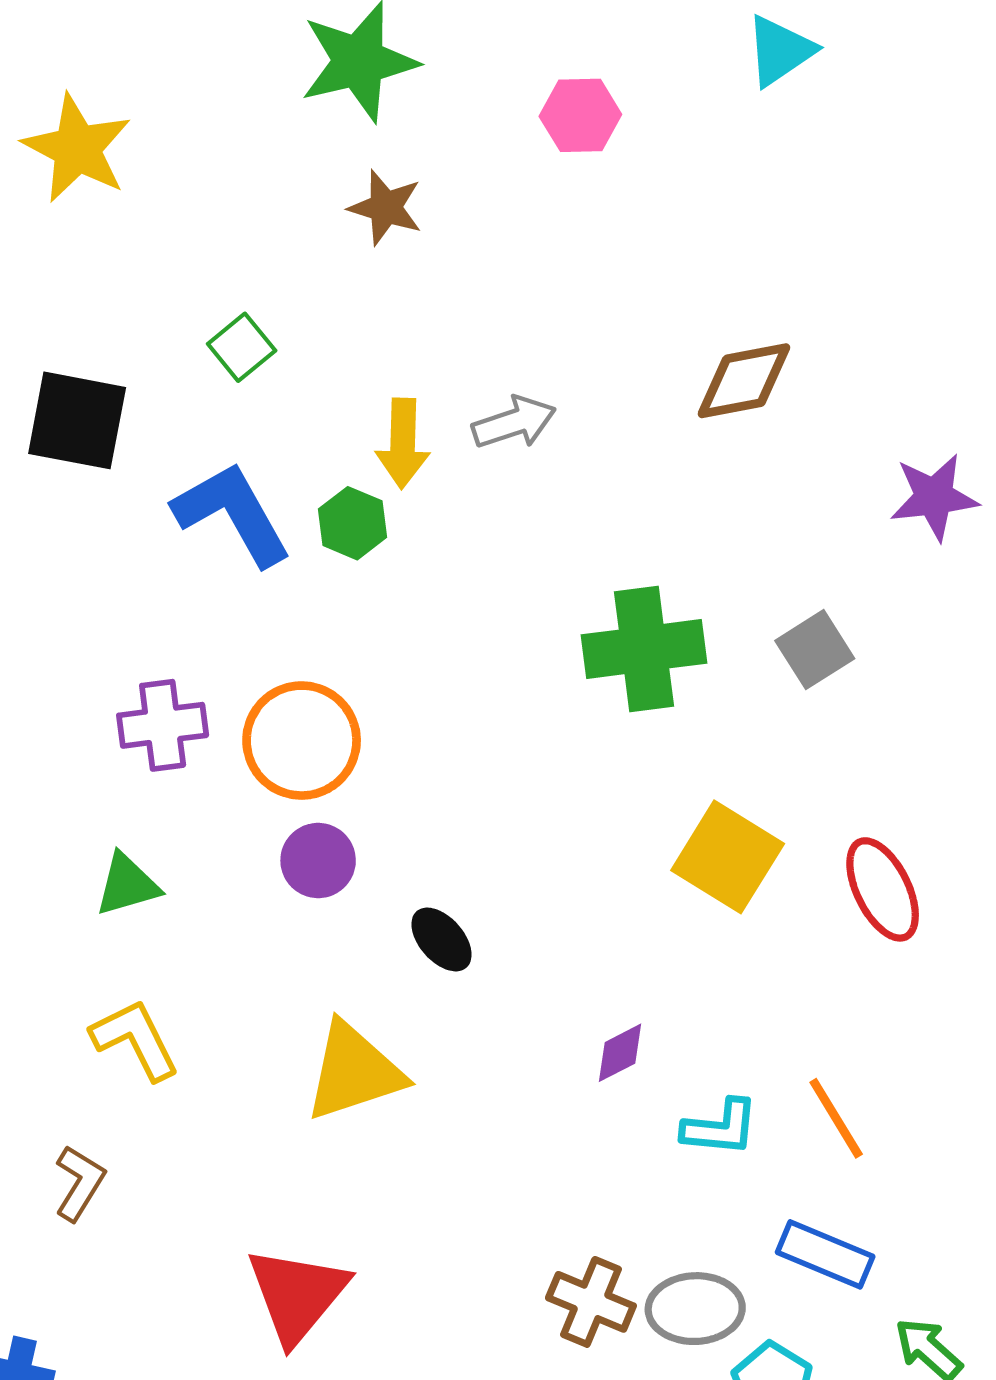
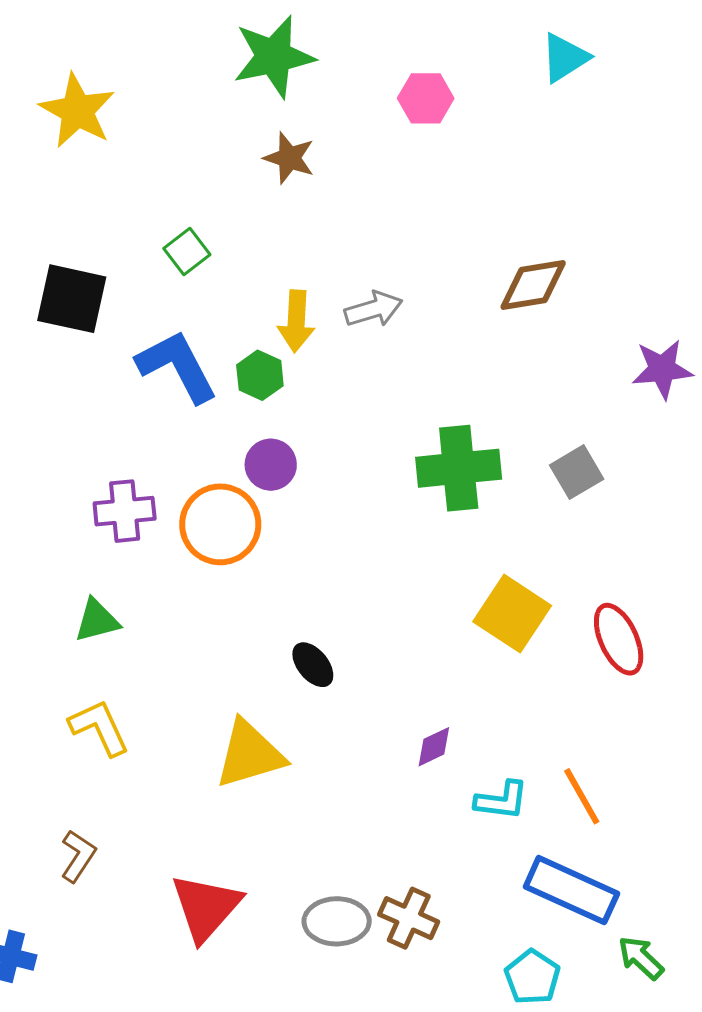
purple circle: (318, 861) -> (271, 465), moved
brown L-shape: (80, 1183) -> (78, 856), moved
blue rectangle: (825, 1254) -> (571, 890), size x1.4
gray ellipse: (695, 1309) -> (337, 921), moved

